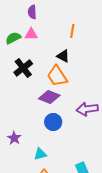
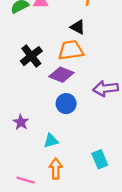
black cross: (23, 68) -> (31, 56), moved
orange trapezoid: (57, 76) -> (71, 50), turned 115

